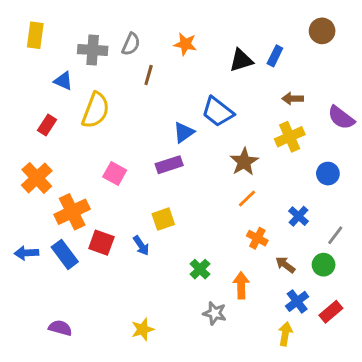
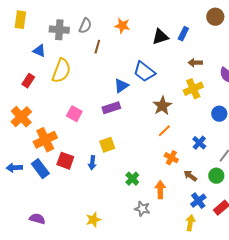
blue arrow: (141, 246) -> (92, 163), turned 40

